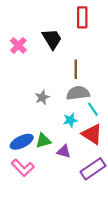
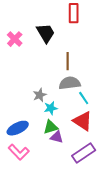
gray star: (42, 97) -> (40, 95), moved
cyan star: (70, 120) -> (51, 108), moved
green triangle: (43, 141) -> (51, 127), moved

